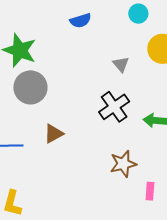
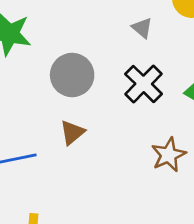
gray circle: (30, 87) -> (72, 75), moved

